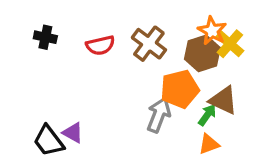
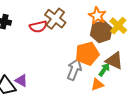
orange star: (212, 31) -> (97, 16), moved
brown cross: (149, 44) -> (55, 19), moved
orange triangle: (209, 144) -> (97, 85), moved

